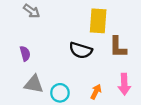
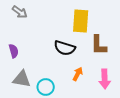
orange arrow: (96, 92) -> (78, 74), moved

